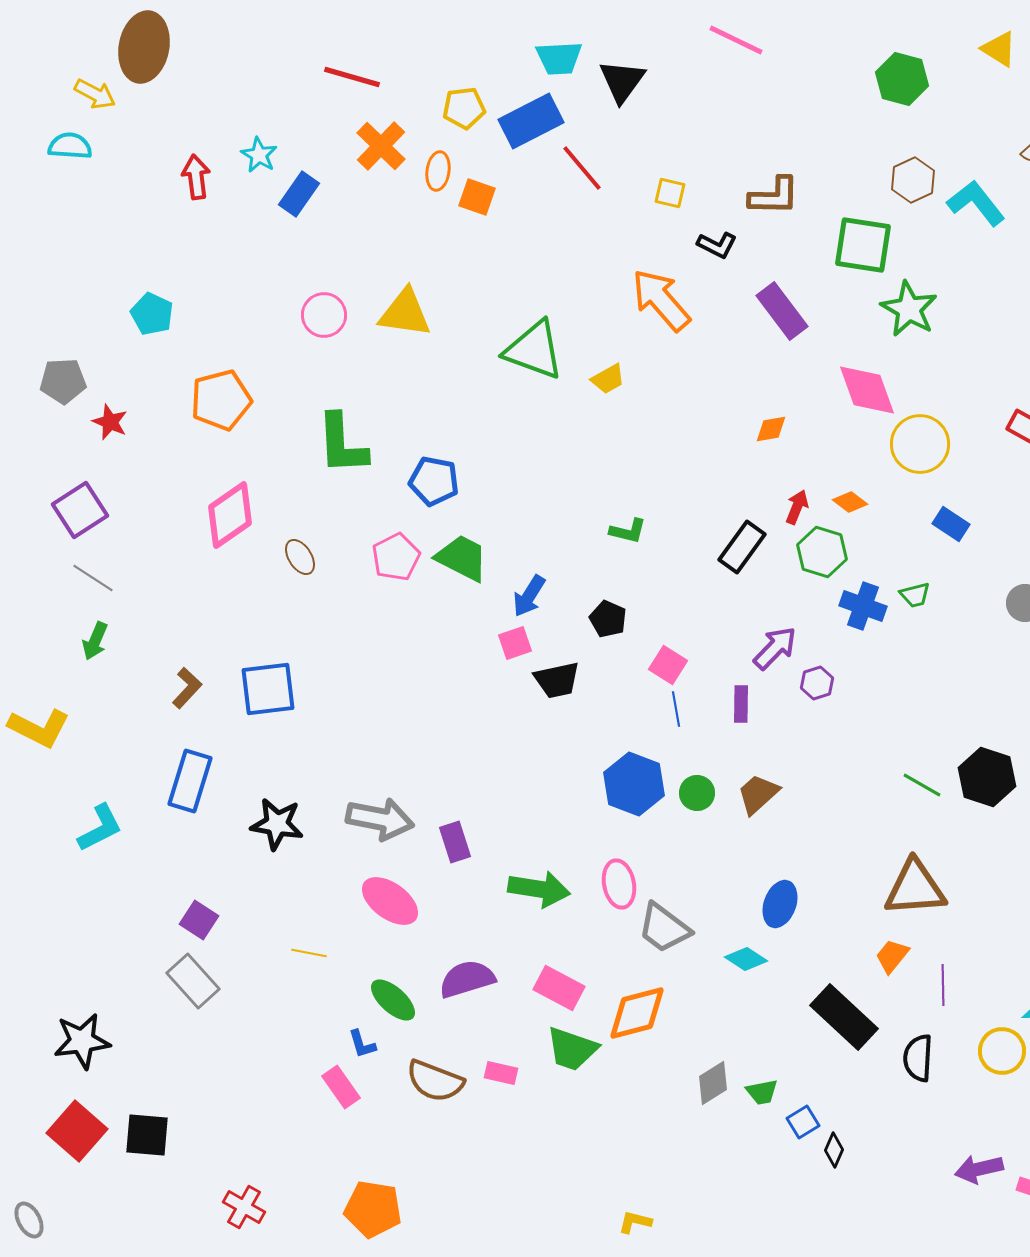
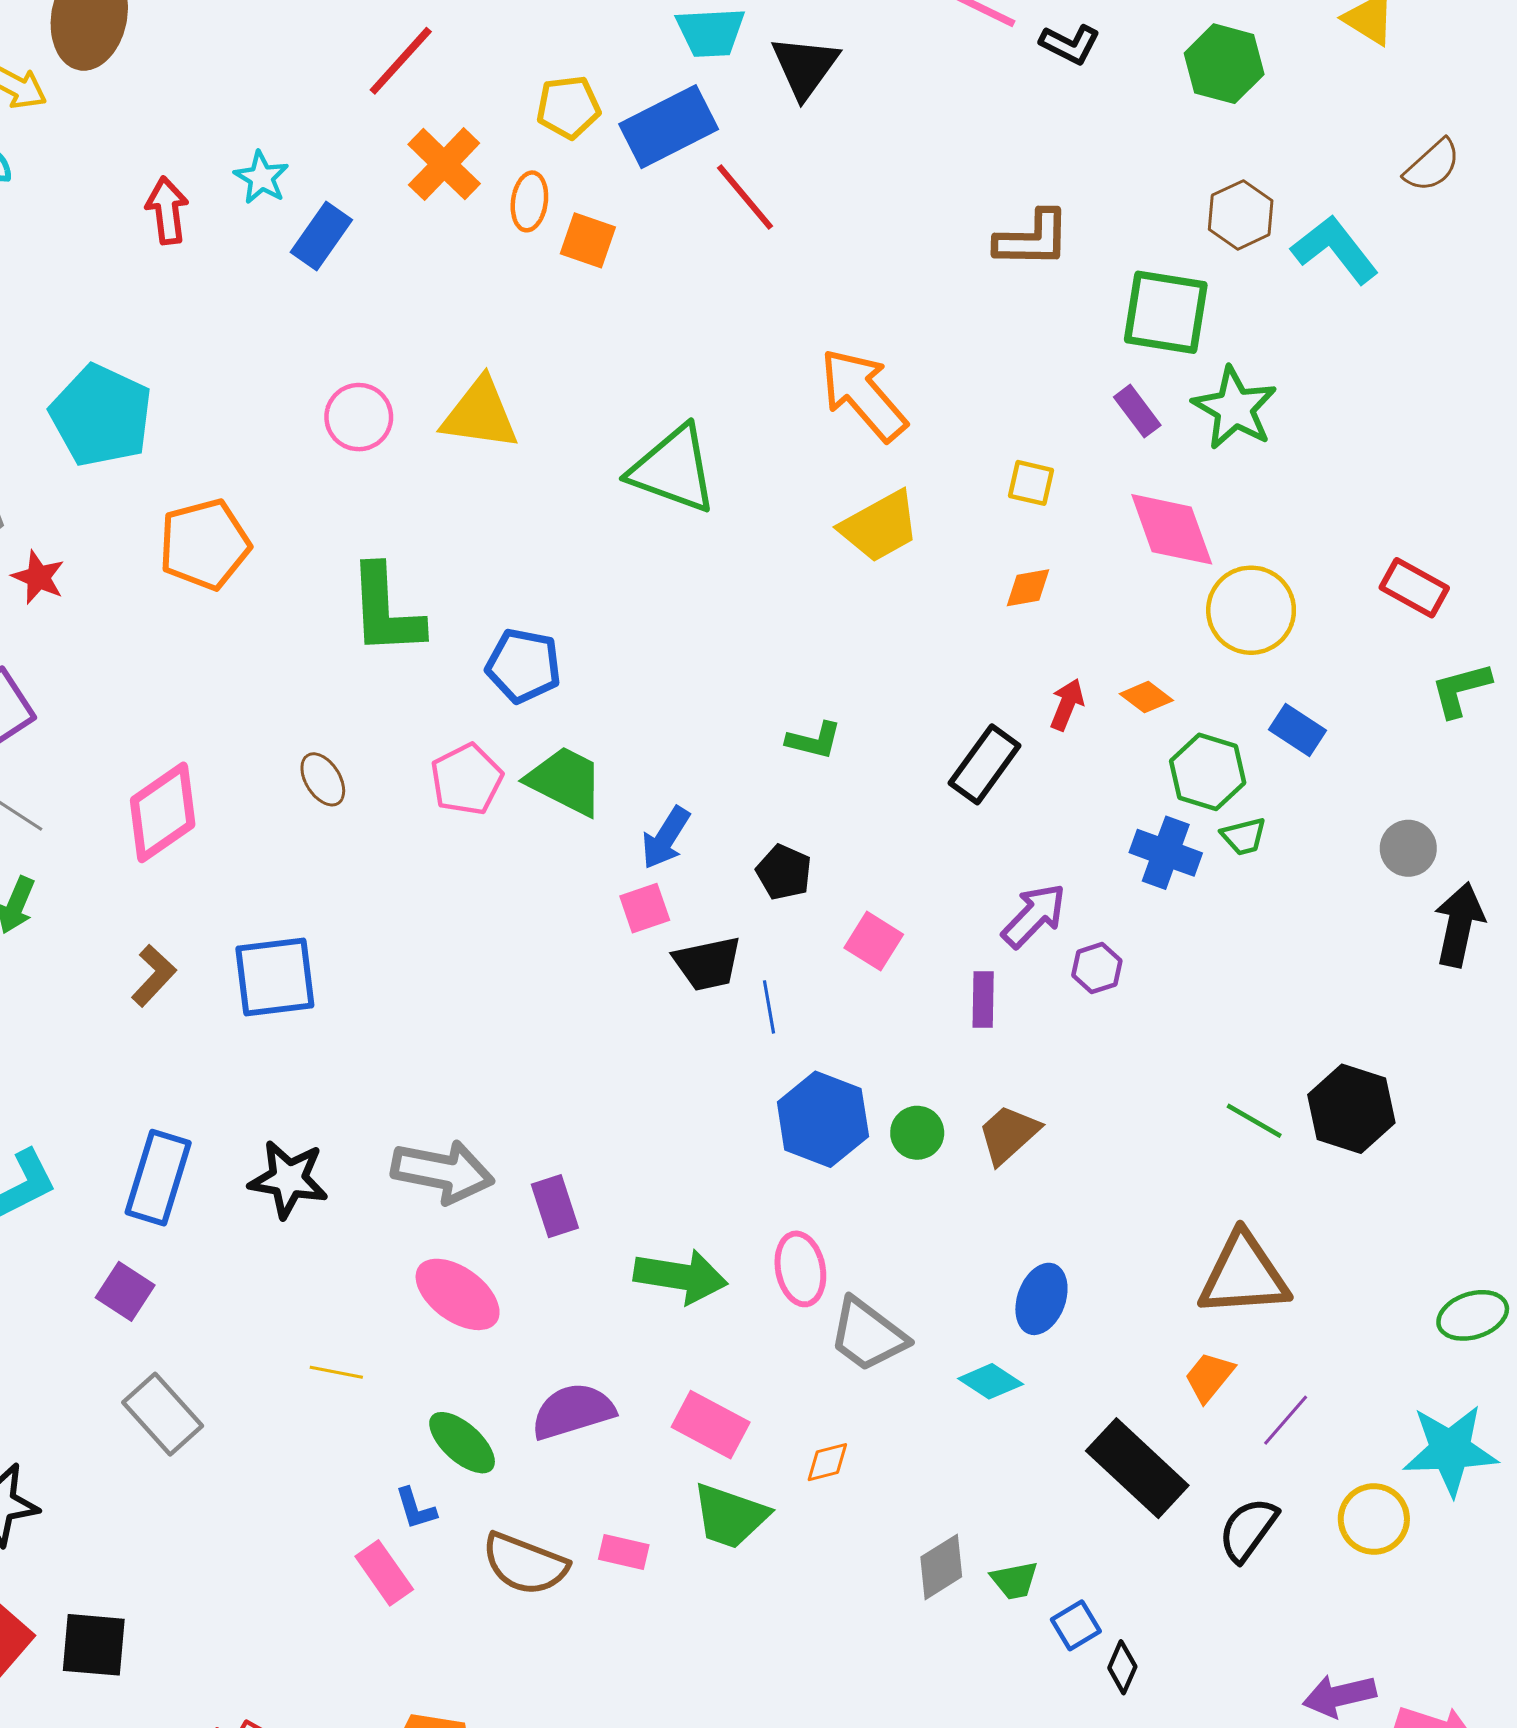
red line: (352, 77) -> (401, 61), turned -64
yellow square: (670, 193) -> (1031, 483), moved
black L-shape: (717, 245) -> (1070, 44), moved
purple rectangle: (782, 311) -> (1137, 411), moved, size x0.6
cyan pentagon: (152, 314) -> (101, 416), size x1.6
yellow trapezoid: (608, 379) -> (880, 526), moved, size x1.6
pink diamond: (230, 515) -> (163, 812), moved
green hexagon: (822, 552) -> (1208, 772), moved
blue line: (676, 709) -> (769, 1007), moved
blue rectangle: (190, 781) -> (158, 1178), moved
purple square: (199, 920) -> (125, 1291), moved
purple line: (943, 985) -> (1286, 1420), turned 42
orange diamond: (637, 1013) -> (827, 1462), size x0.5
black semicircle: (918, 1058) -> (1248, 1529), turned 33

